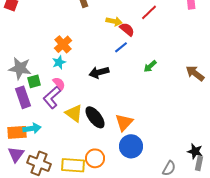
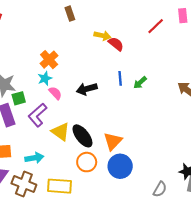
red line: (149, 12) -> (156, 26), moved
blue line: (121, 47) -> (120, 78), moved, turned -56
pink semicircle: (59, 83) -> (55, 93), moved
cyan arrow: (32, 128) -> (34, 158), moved
orange circle: (95, 158) -> (87, 162), moved

